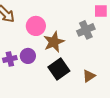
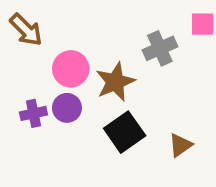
pink circle: (36, 26) -> (71, 69), moved
gray cross: (86, 30) -> (160, 48), moved

